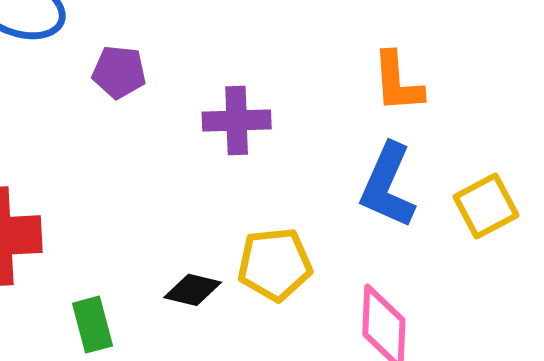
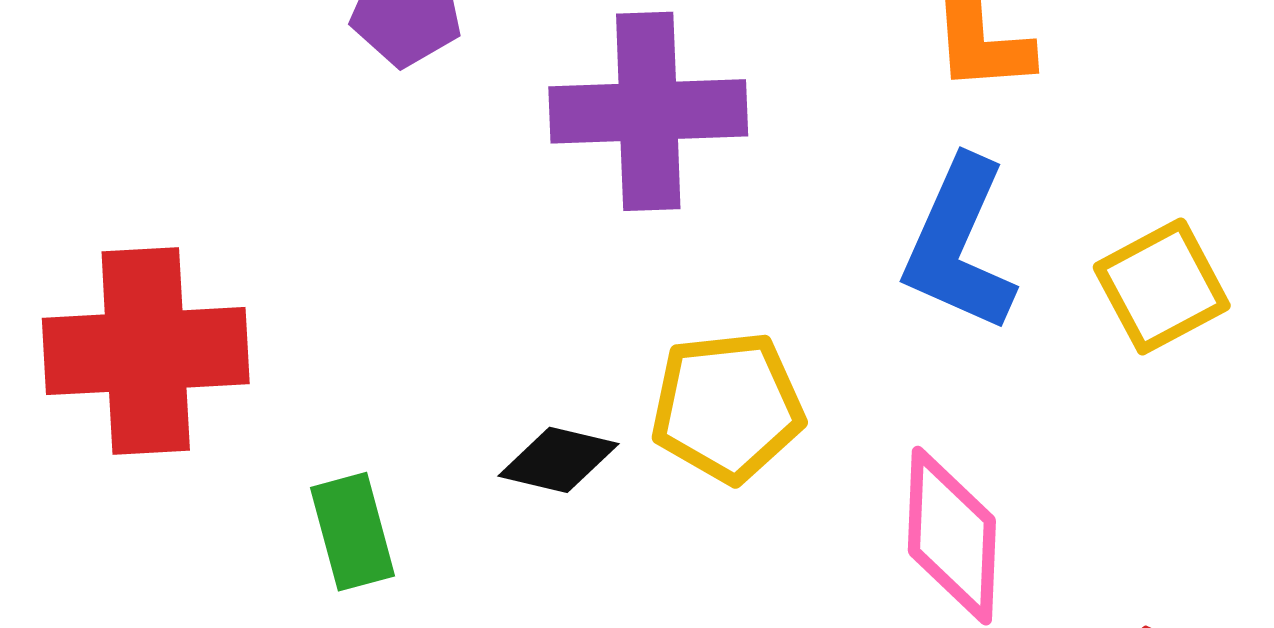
purple cross: (237, 121) -> (648, 111), size x1.4

